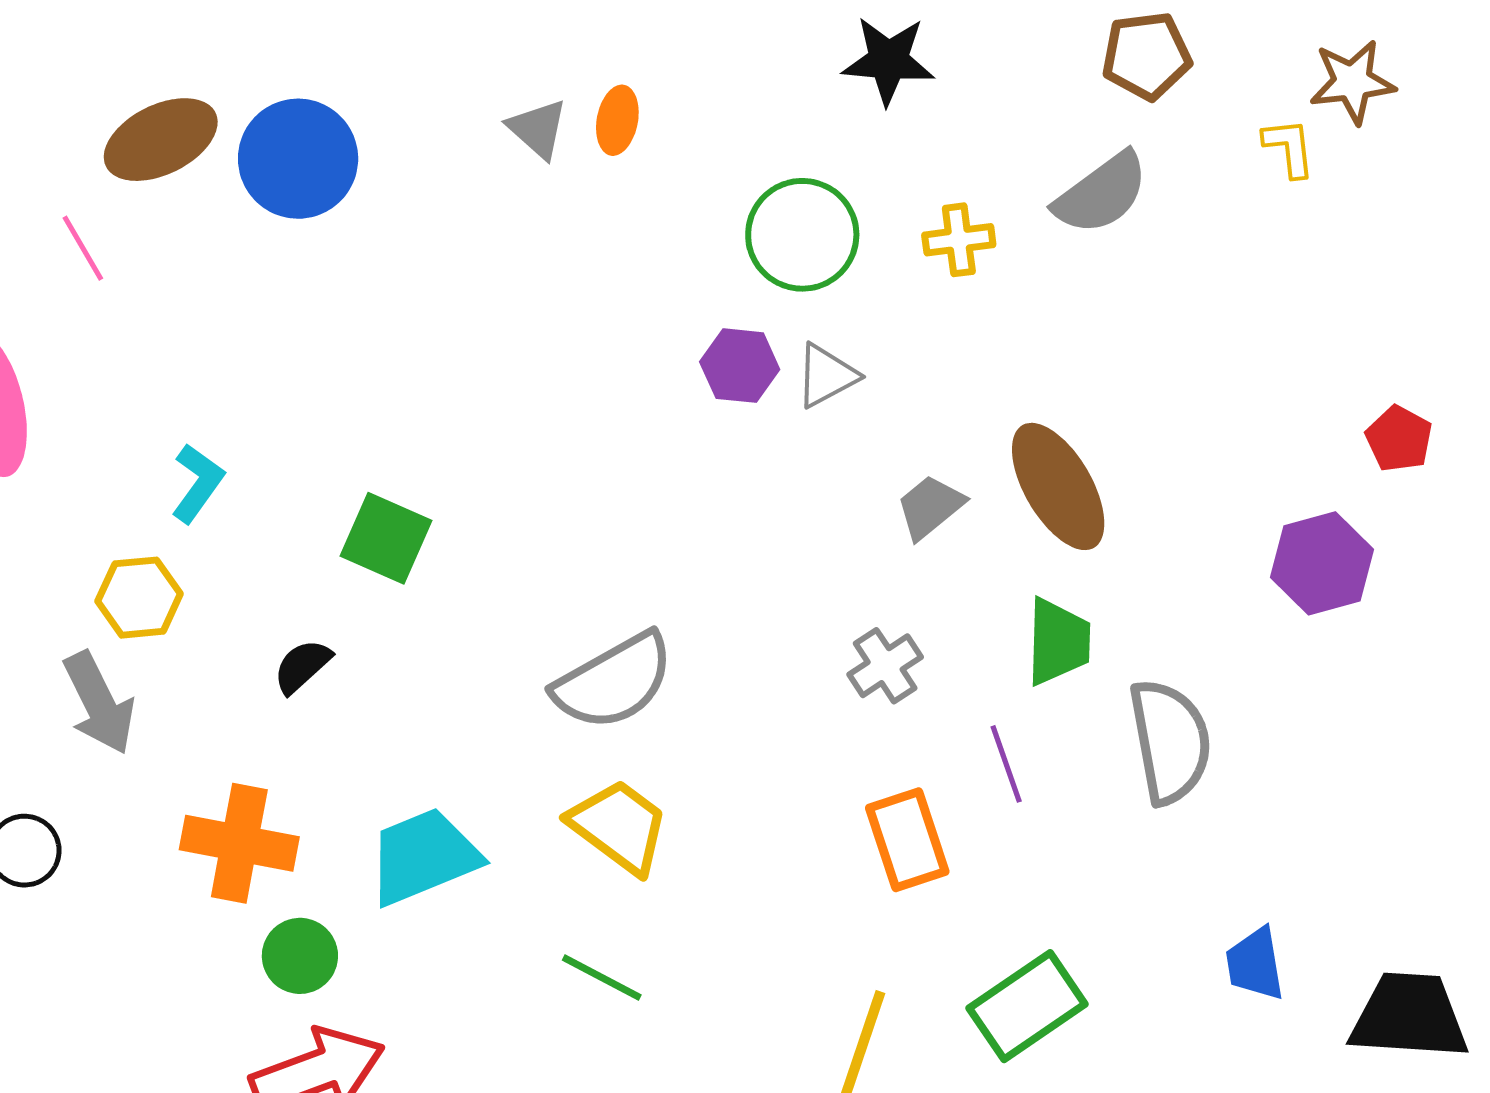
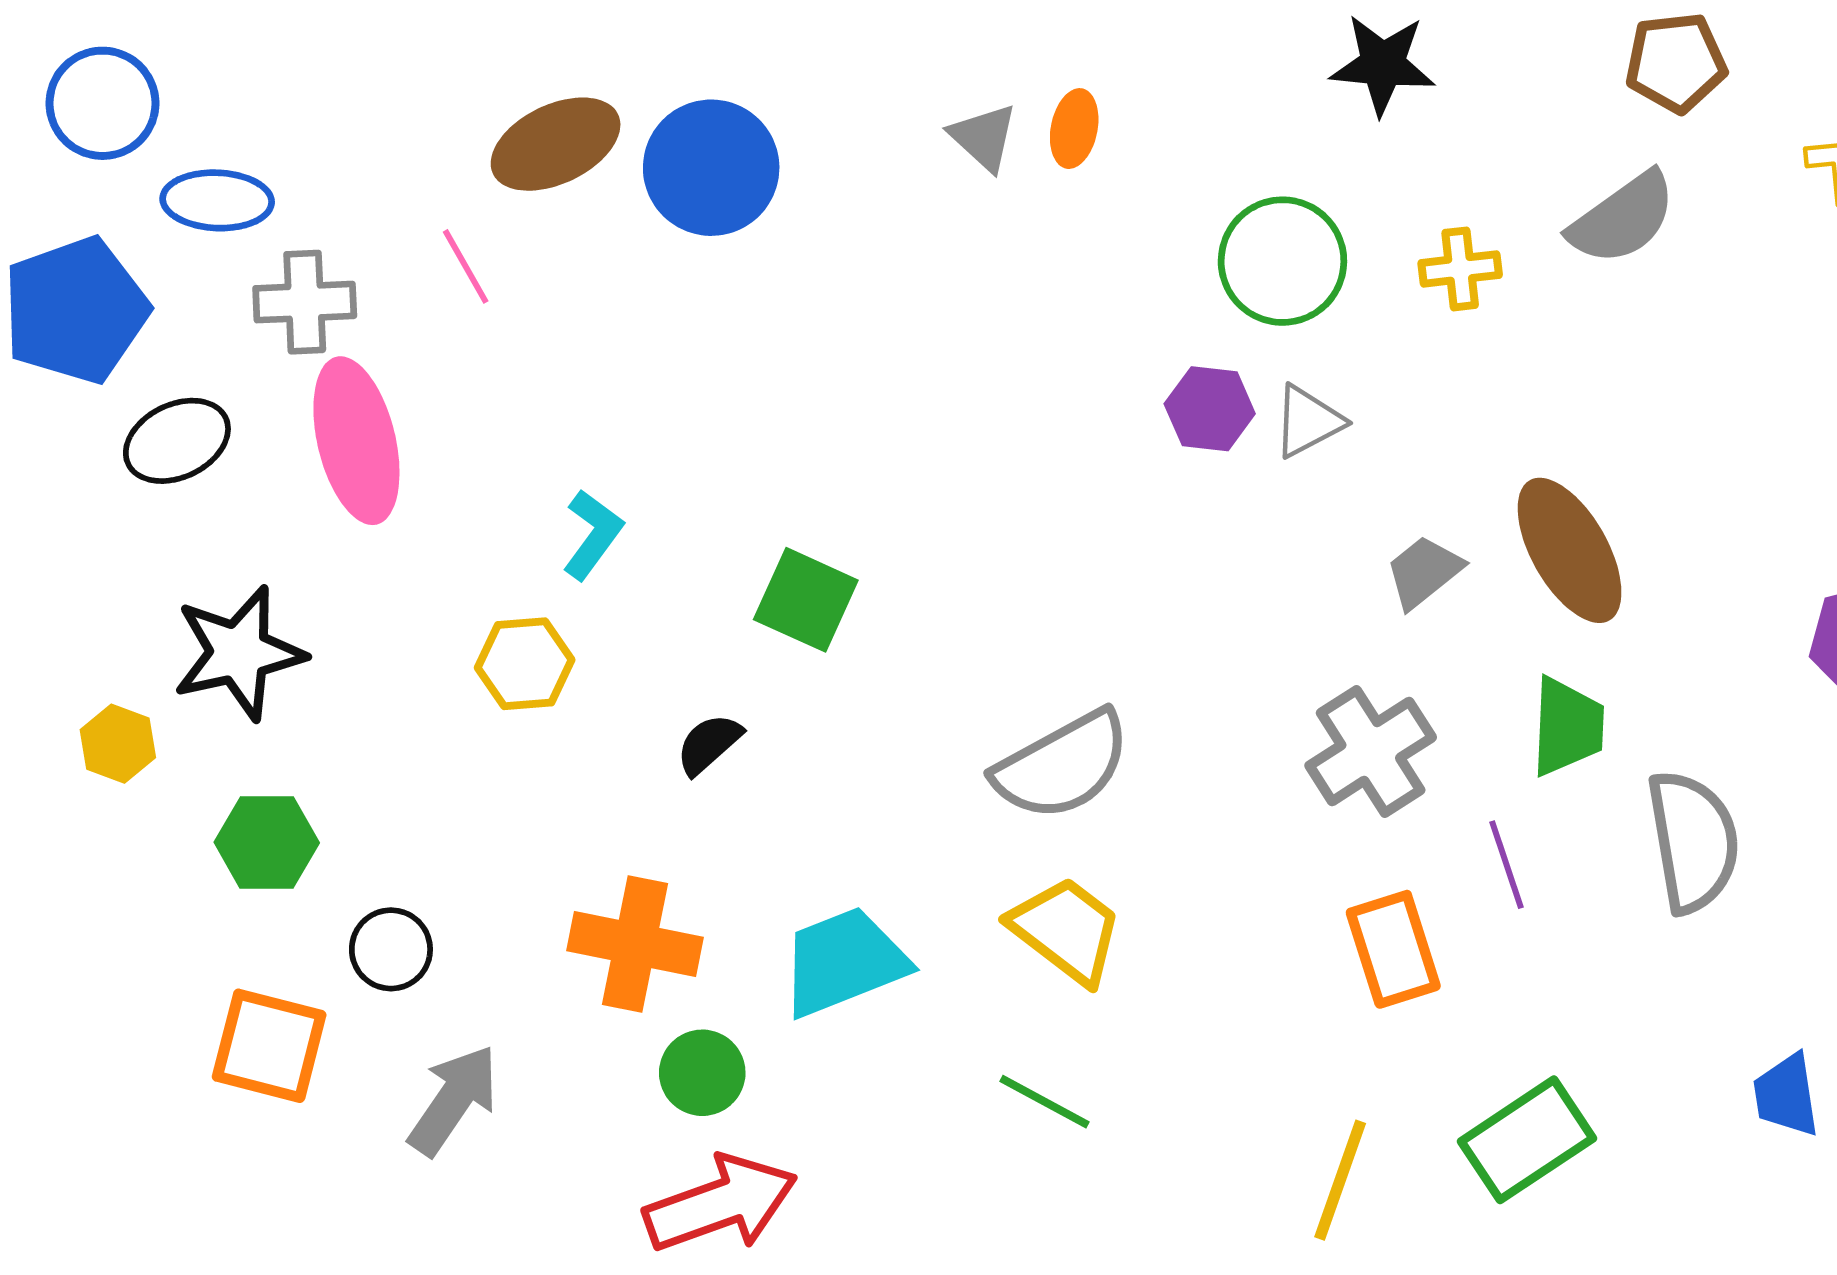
gray cross: (885, 666) -> (1371, 751), size x1.5
gray arrow: (99, 703) -> (453, 1100), moved, turned -120

